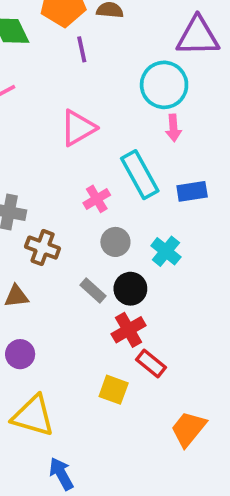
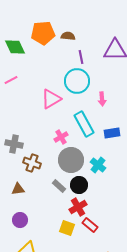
purple line: (82, 49) -> (81, 57), moved
cyan circle: (164, 85) -> (77, 81), moved
gray circle: (115, 242) -> (71, 160), size x1.6
yellow square: (114, 390) -> (67, 228), moved

